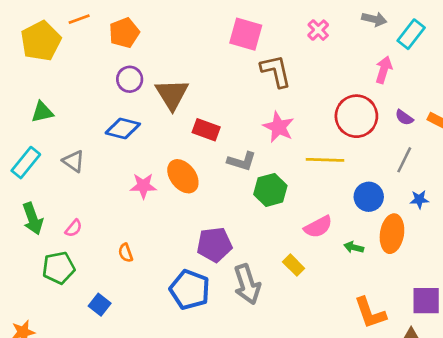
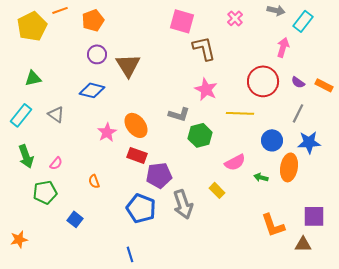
red rectangle: (206, 130) -> (137, 155), moved
pink star: (143, 186) -> (107, 132), turned -30
blue star: (419, 199) -> (309, 142), size x1.6

